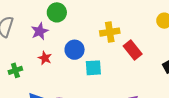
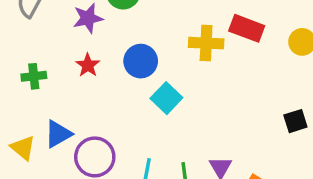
red rectangle: (133, 50) -> (247, 28), moved, turned -42
cyan square: (93, 68) -> (166, 98), turned 36

